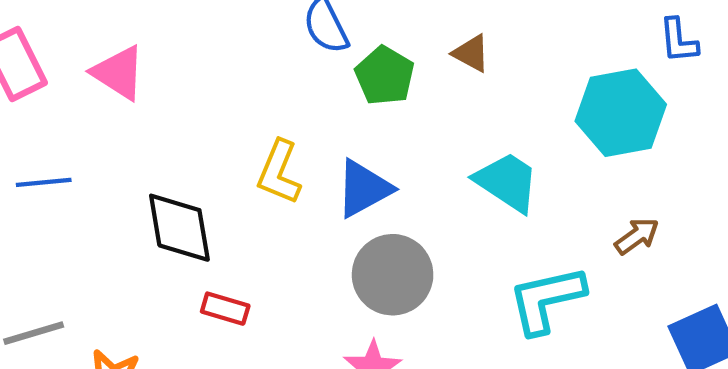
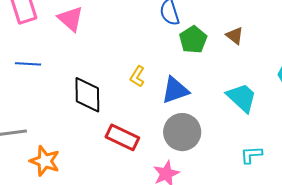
yellow L-shape: (279, 172) -> (137, 76), size x0.7
cyan L-shape: (546, 300) -> (251, 155), size x0.6
red rectangle: (225, 309) -> (122, 137), moved, size x1.5

